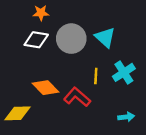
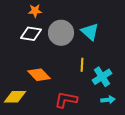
cyan cross: (124, 72) -> (102, 77), moved
red L-shape: (77, 97) -> (66, 100), moved, turned -30

